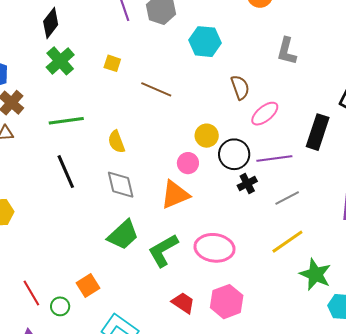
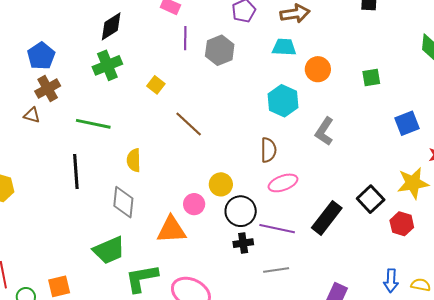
cyan hexagon: (205, 42) -> (283, 101), moved

